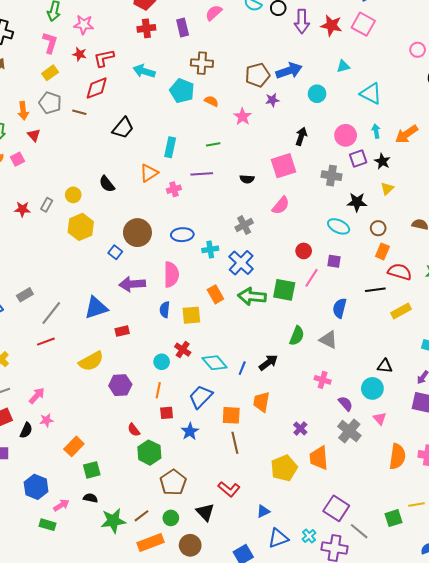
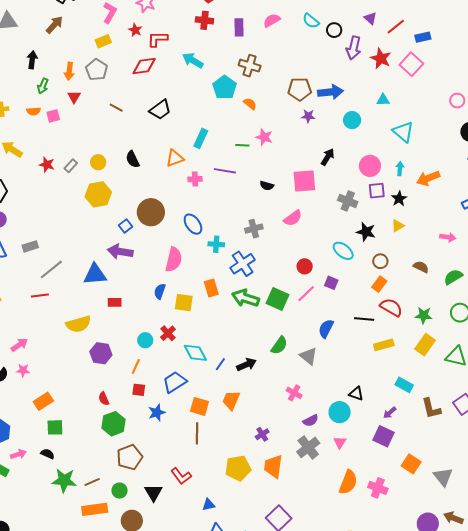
brown line: (79, 112) -> (116, 108), moved
pink star: (243, 117) -> (264, 137), moved, turned -30
blue ellipse: (182, 235) -> (193, 224), turned 45
purple arrow: (132, 284) -> (120, 252), moved
purple semicircle: (346, 404) -> (311, 421), turned 91

